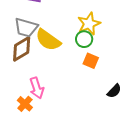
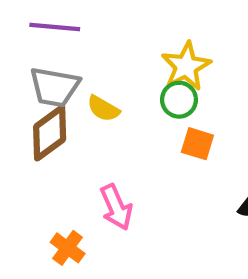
yellow semicircle: (48, 40) -> (103, 109), size x0.6
pink arrow: (37, 88) -> (116, 207), moved

